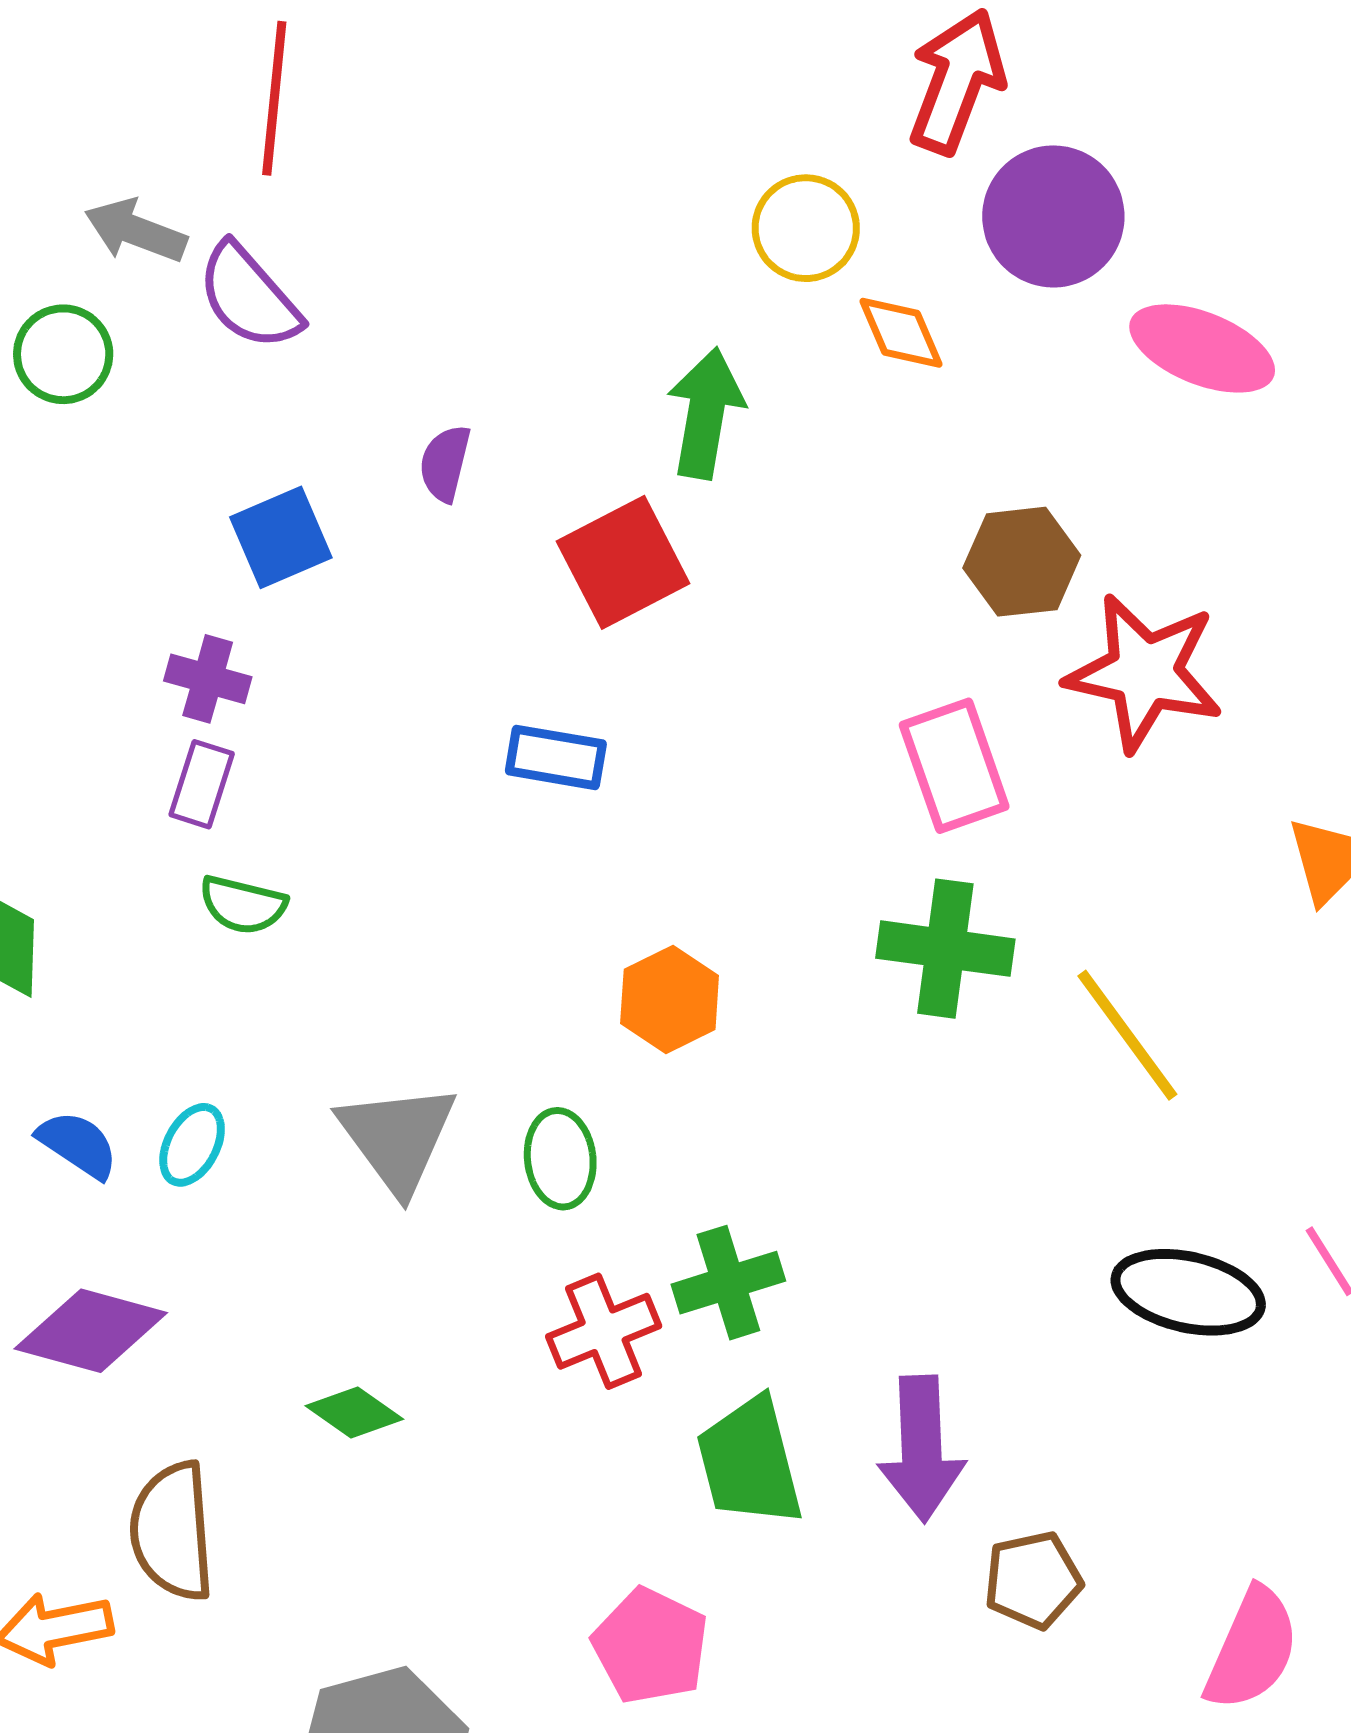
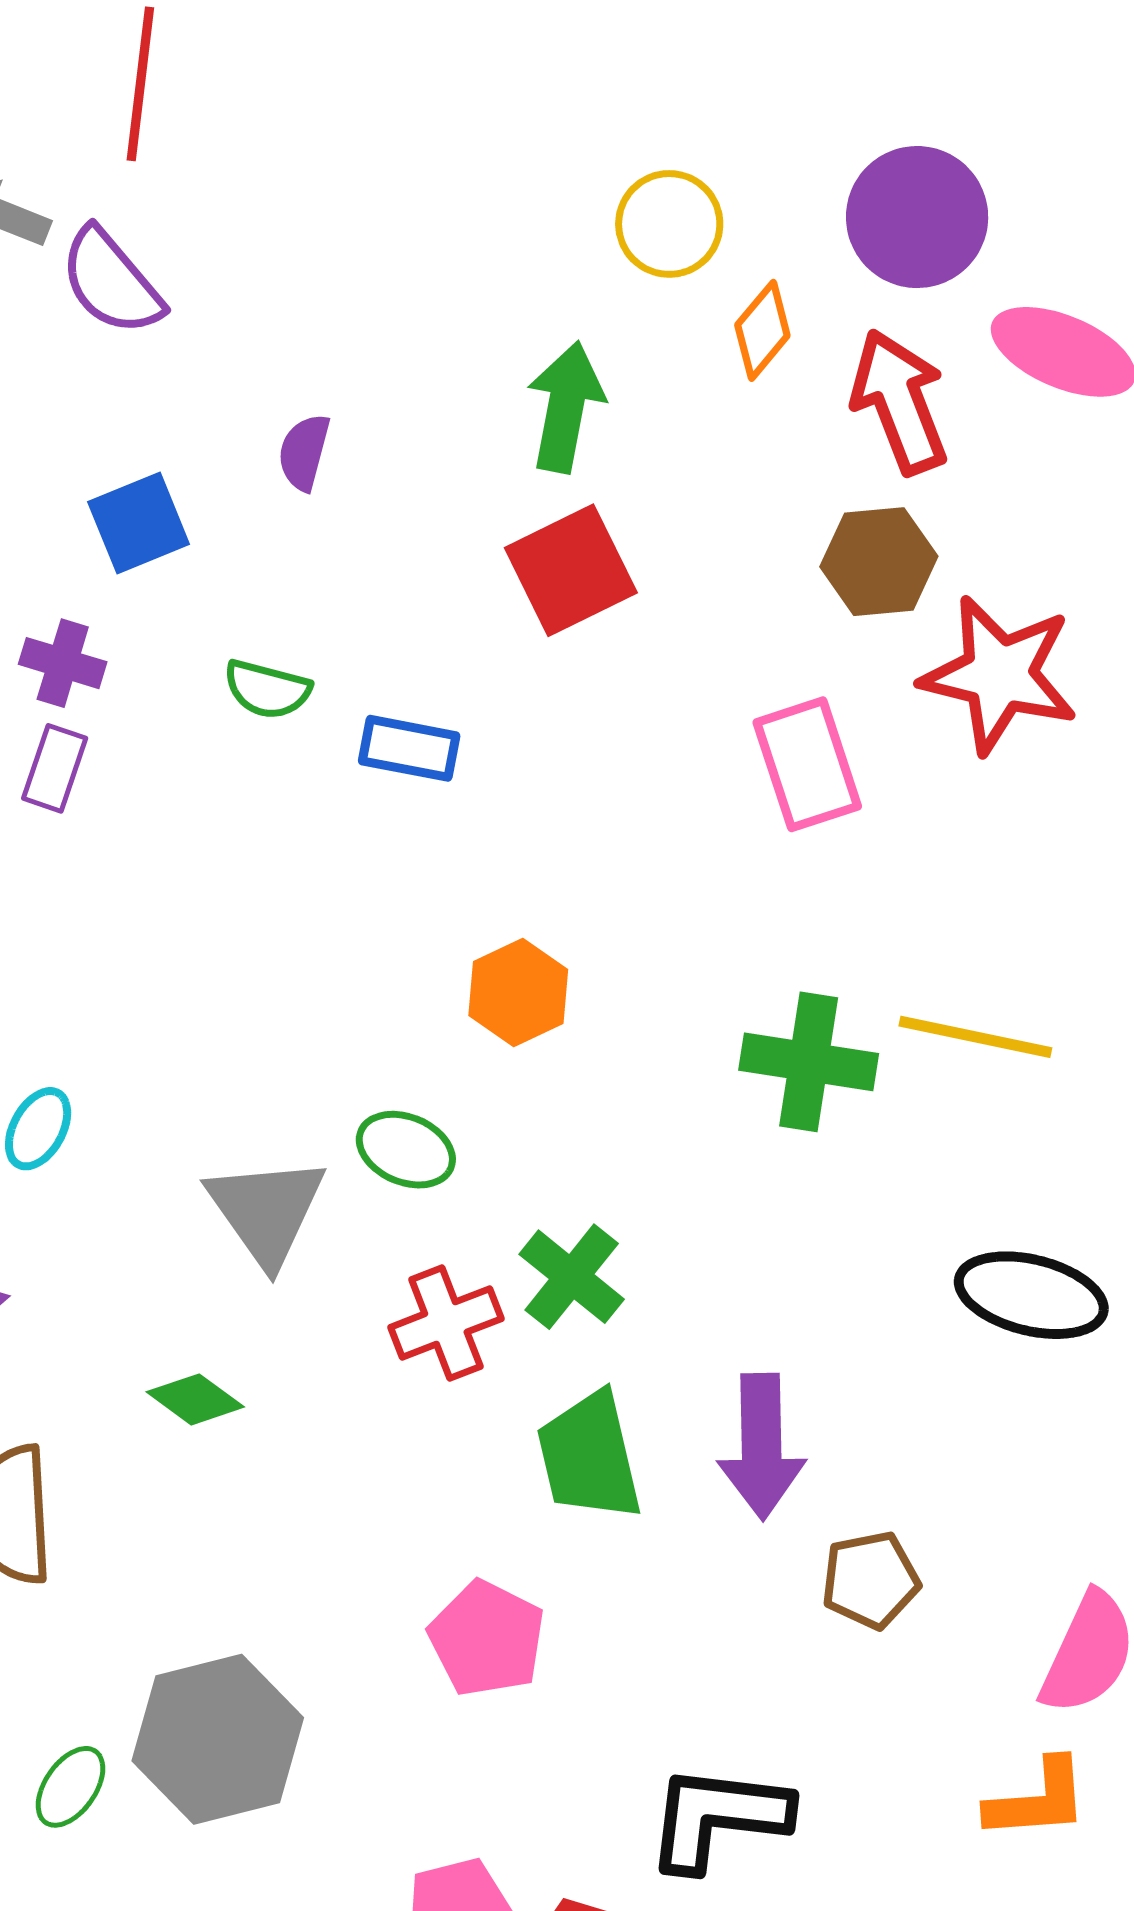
red arrow: (957, 81) -> (899, 402), moved, turned -43
orange diamond: (901, 333) -> (762, 330), turned 62
red square: (623, 562) -> (571, 570), moved
green semicircle: (243, 905) -> (267, 689), moved
green cross: (945, 949) -> (809, 1062), moved
yellow line: (1127, 1035) -> (975, 1037), turned -43
gray triangle: (397, 1138) -> (266, 1211), moved
green ellipse: (560, 1159) -> (406, 1150), turned -62
green cross: (728, 1283) -> (572, 1277), turned -35

